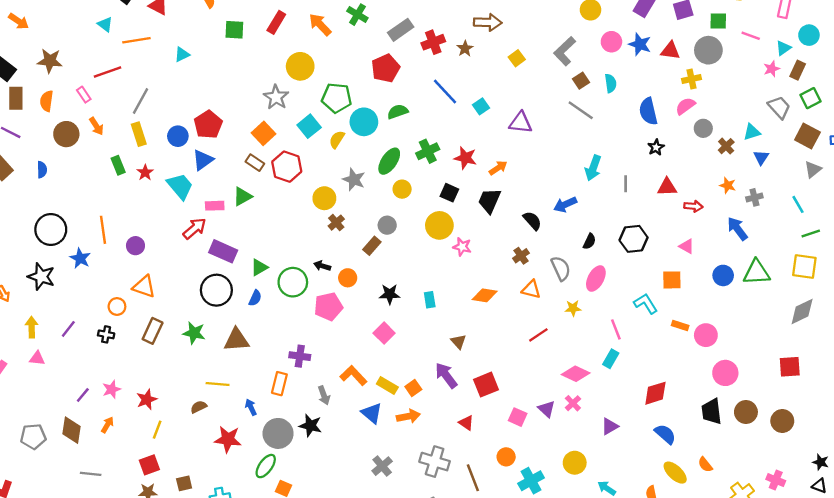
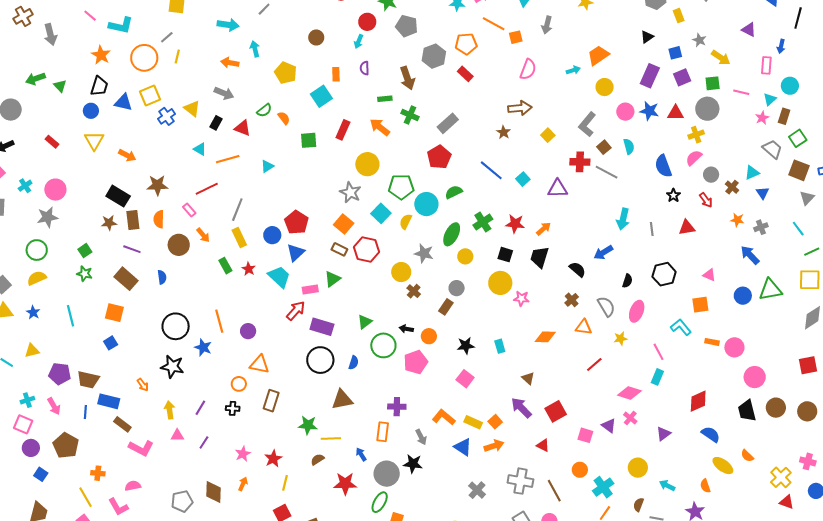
red cross: (433, 42) -> (580, 162), moved, turned 30
red arrow: (693, 206) -> (706, 200), moved, turned 56
green triangle: (259, 267) -> (365, 322), moved
green star: (194, 333) -> (308, 425), moved
purple line: (83, 395) -> (204, 443), moved

